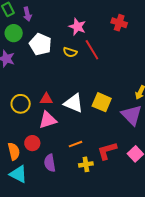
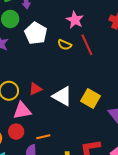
red triangle: (46, 99) -> (35, 89), turned -32
pink triangle: (48, 120) -> (22, 111), moved
orange line: (75, 144) -> (43, 137), moved

